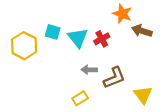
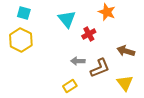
brown arrow: (142, 31) -> (126, 51), moved
cyan square: (53, 32) -> (24, 13), moved
cyan triangle: (78, 38) -> (67, 19), moved

